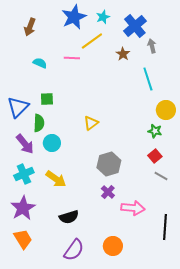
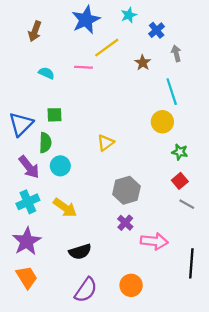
cyan star: (103, 17) -> (129, 15), moved
blue cross: (135, 26) -> (157, 30), size x0.6
yellow circle: (166, 110) -> (162, 122), moved

